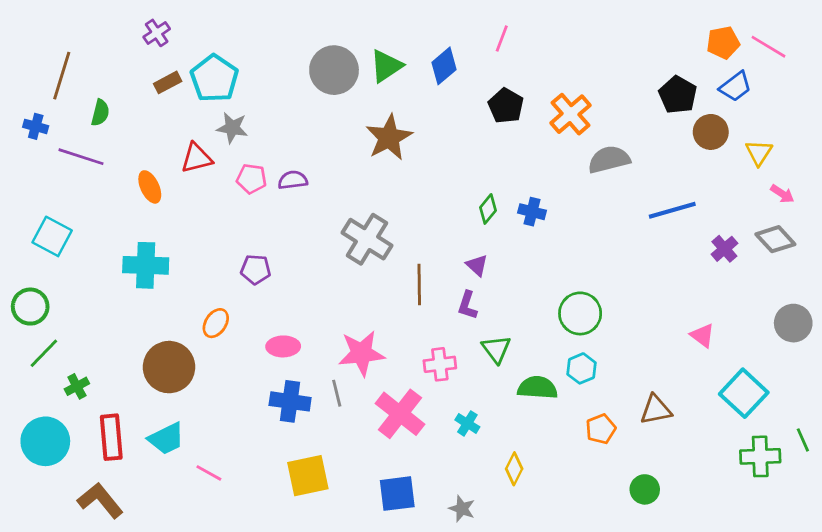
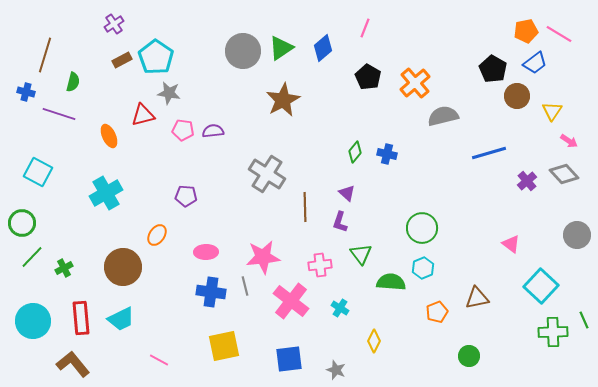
cyan cross: (146, 265) -> (106, 193), turned -32
green cross: (77, 386) -> (64, 268), moved
pink line: (209, 473) -> (159, 360), moved

